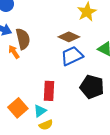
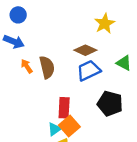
brown semicircle: (23, 39) -> (47, 67), moved
orange square: (18, 108) -> (69, 126), moved

